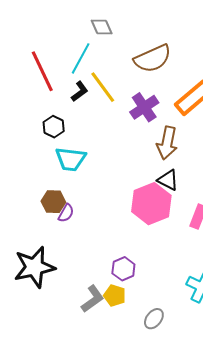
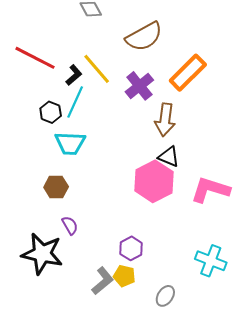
cyan line: (81, 58) -> (75, 102), moved
red line: (42, 71) -> (35, 58), turned -33
purple semicircle: (66, 213) -> (70, 225), moved, turned -54
black star: (34, 267) -> (42, 254), turned 30

